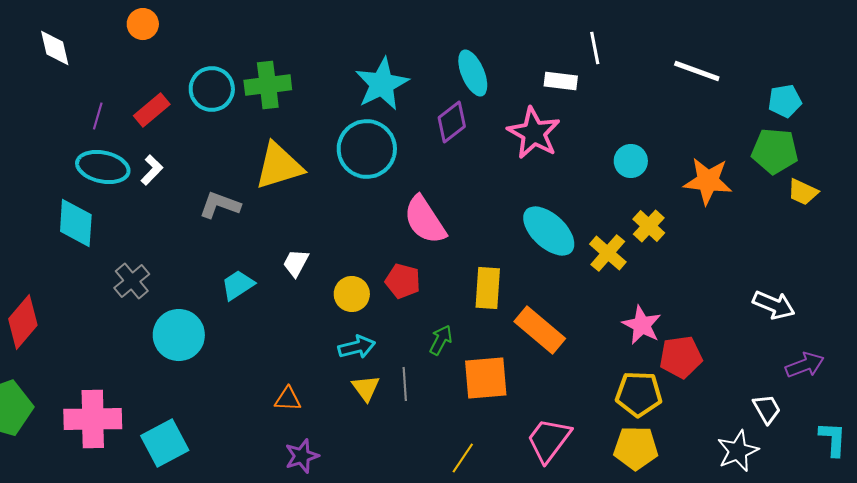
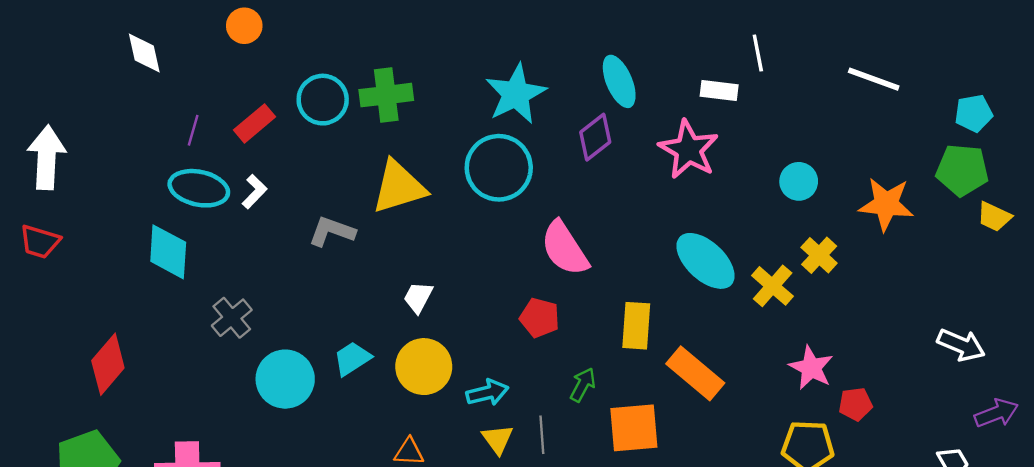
cyan trapezoid: (238, 285) -> (352, 359), moved
yellow circle: (352, 294) -> (424, 367), moved, size x1.4
red pentagon: (681, 357) -> (855, 404), size x0.7

